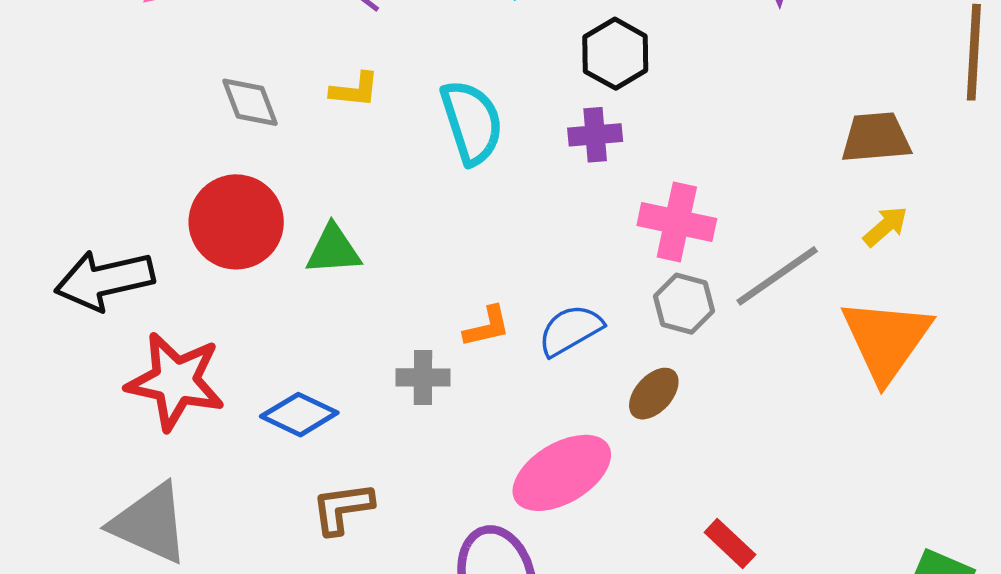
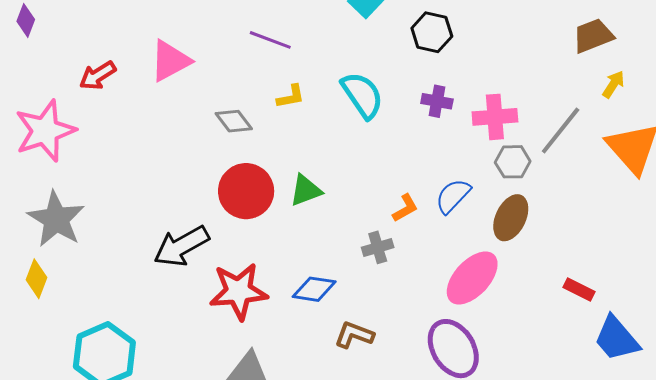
purple cross: (595, 135) -> (437, 101), moved, turned 32
brown ellipse: (654, 394) -> (511, 218), size x1.4
brown L-shape: (342, 508) -> (354, 335), turned 45

